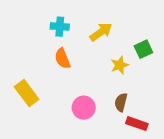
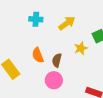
orange semicircle: (62, 58) -> (38, 55), moved
brown semicircle: (121, 102) -> (57, 60), moved

